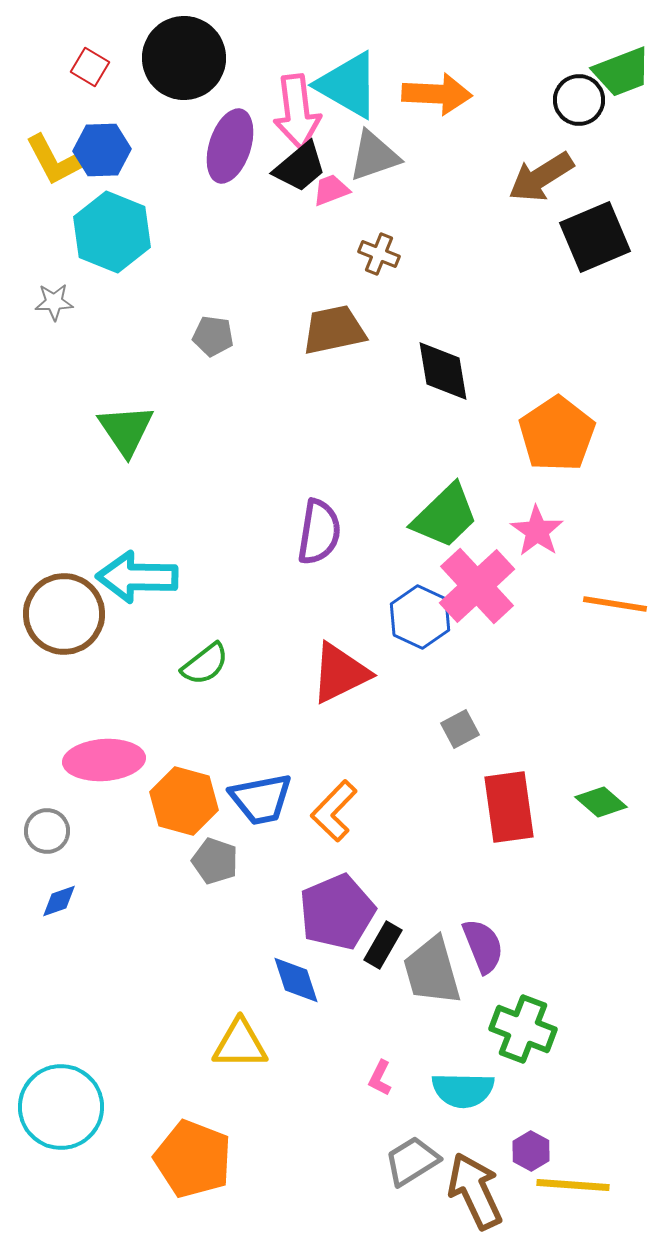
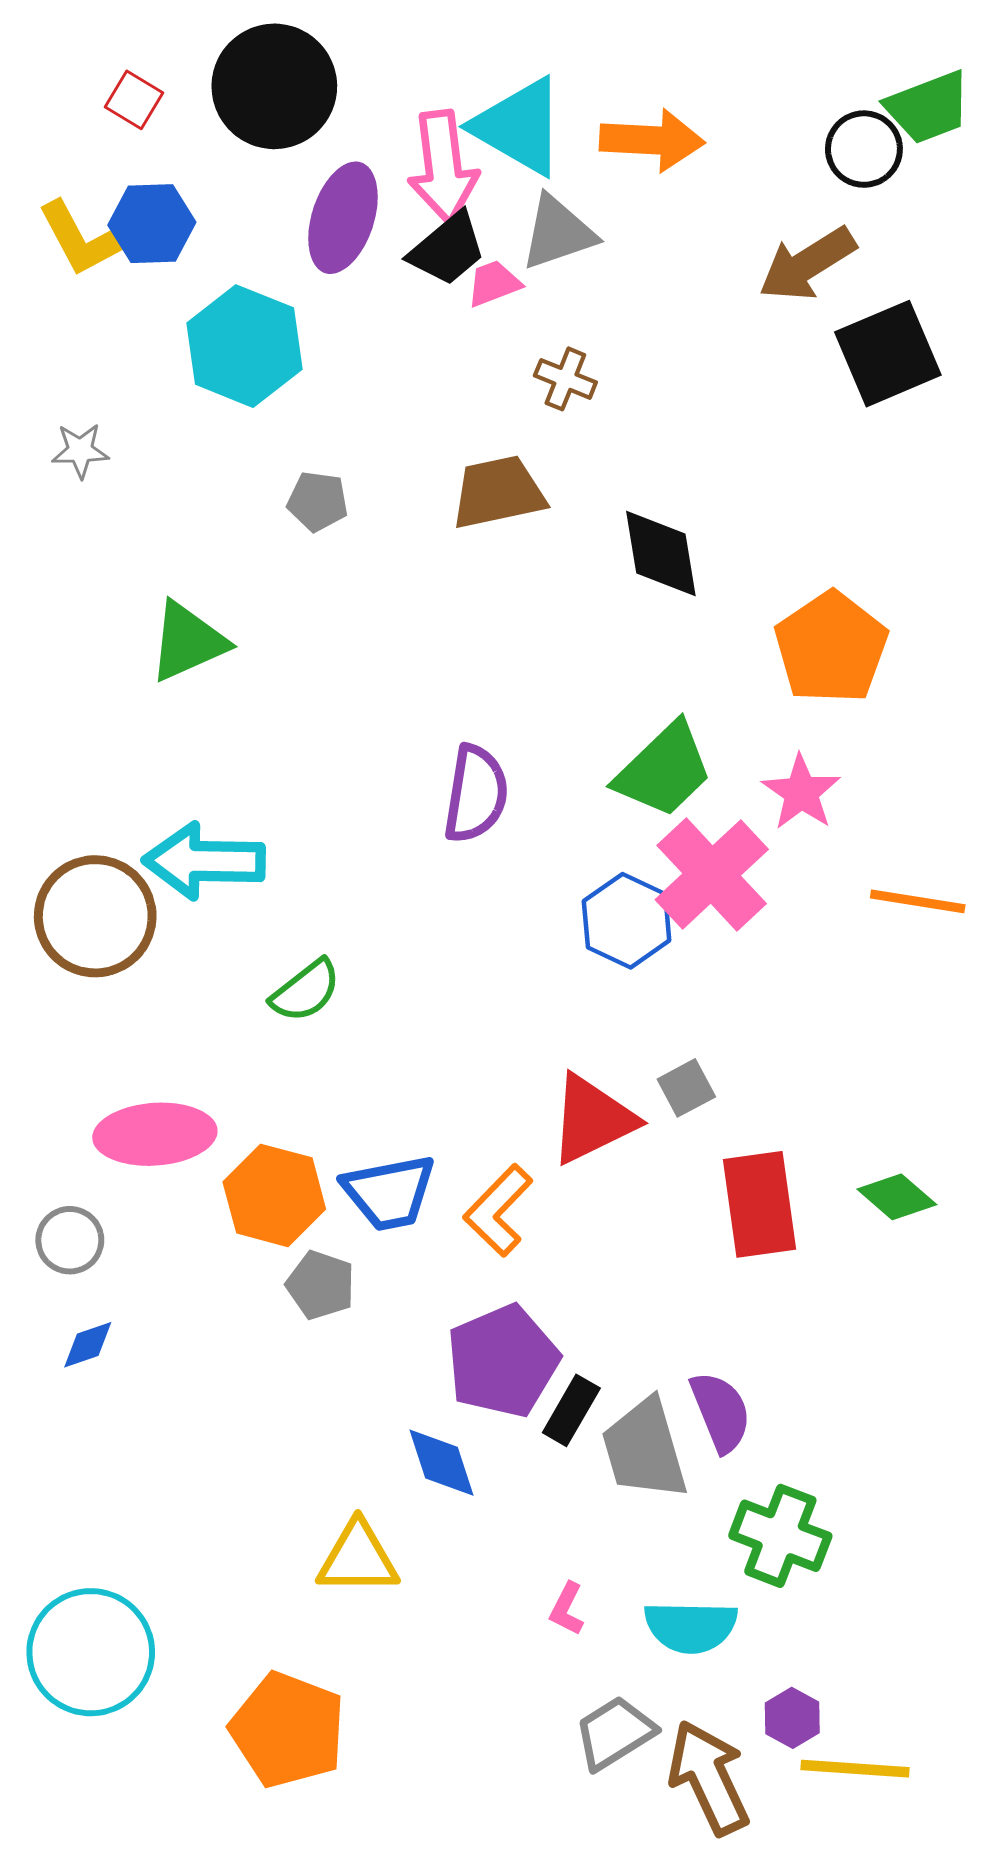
cyan hexagon: (112, 232) -> (244, 346), moved
green triangle: (126, 430) -> (188, 642), turned 40
red triangle: (340, 673) -> (592, 1119), moved

